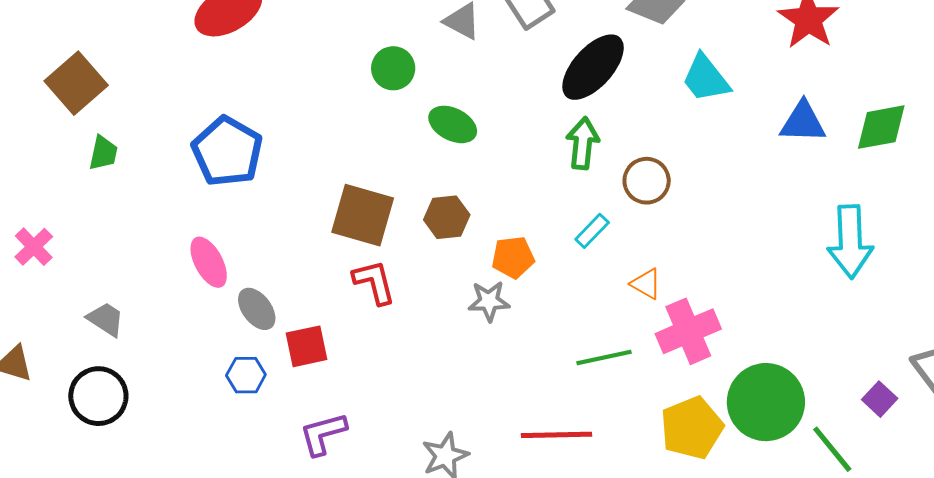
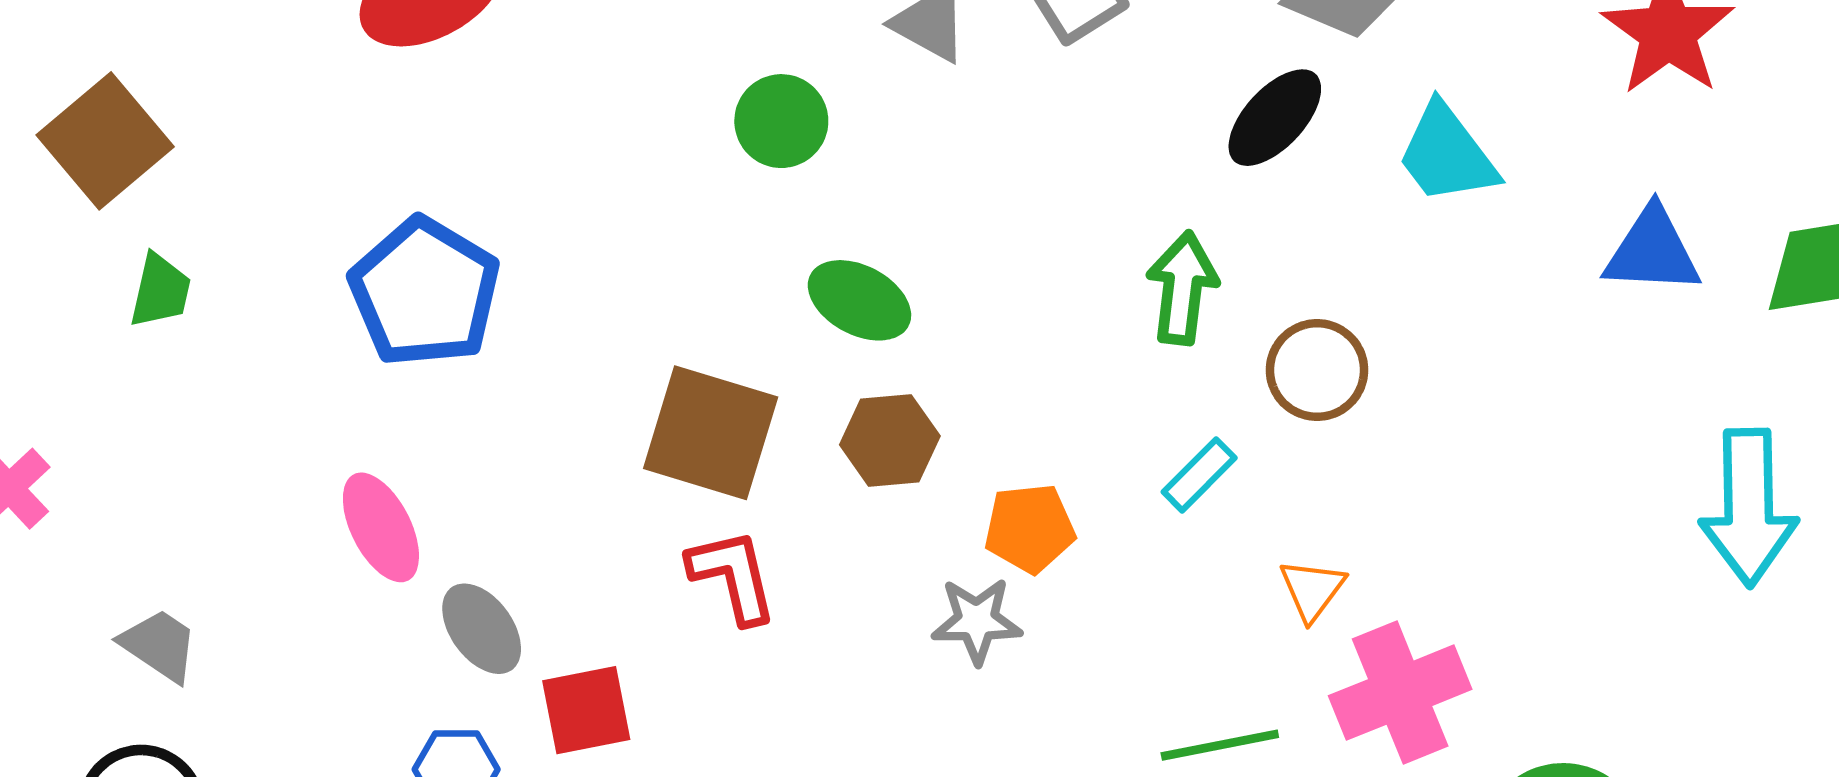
black ellipse: (593, 67) -> (1275, 118), moved, size x0.7
green ellipse: (453, 124) -> (859, 300), moved
orange triangle: (646, 284) -> (1312, 590), turned 36

